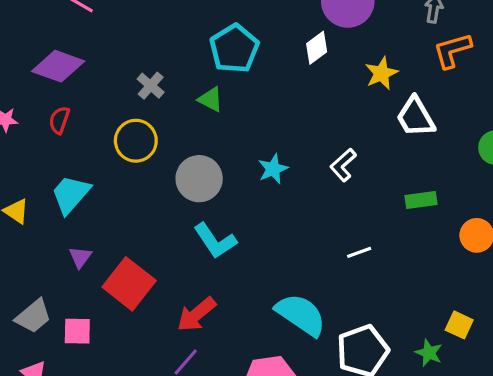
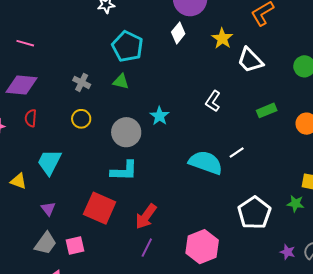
yellow circle: (136, 141) -> (81, 119), size x0.7
cyan star: (273, 169) -> (159, 116), moved
cyan L-shape: (215, 241) -> (124, 171), moved, turned -40
purple triangle: (80, 257) -> (48, 209), moved
cyan semicircle: (301, 315) -> (206, 163), moved

